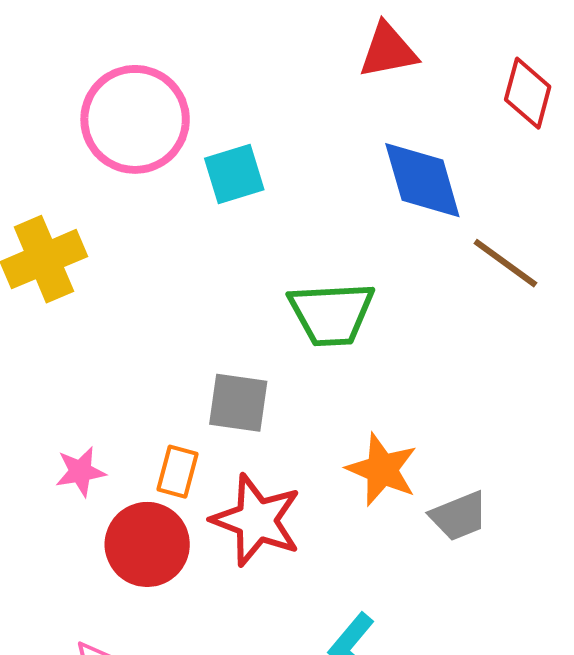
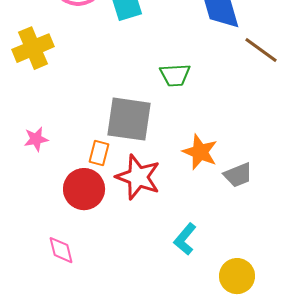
green trapezoid: (331, 314) -> (175, 75), size x0.7
gray square: (238, 403) -> (129, 119), size x1.5
pink star: (80, 472) -> (36, 139), moved

